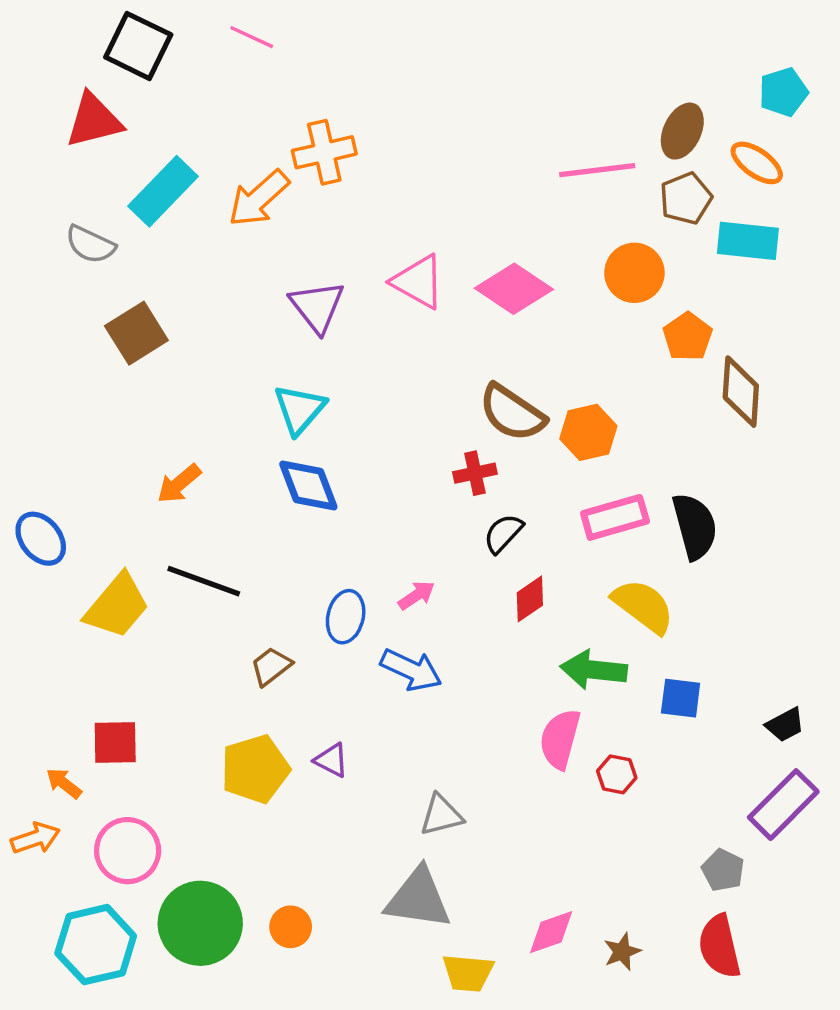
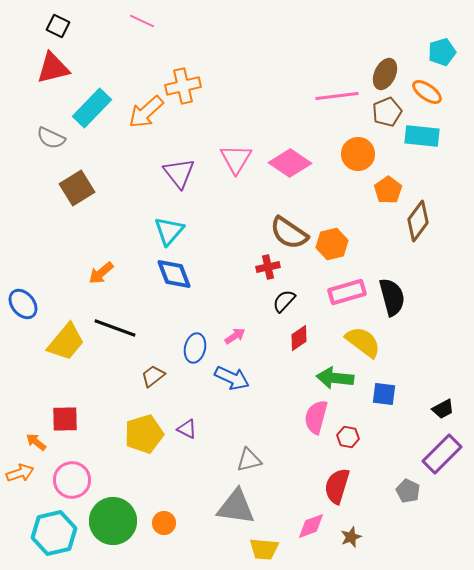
black square: (138, 46) -> (58, 26), moved, size x0.6
pink triangle: (418, 282) -> (236, 159), turned 32
brown diamond: (741, 392) -> (418, 221), turned 33
red semicircle: (720, 946) -> (337, 486), moved, turned 30

